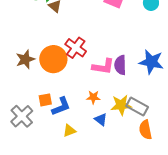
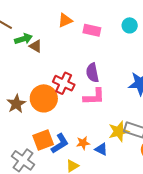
purple semicircle: (120, 65) -> (92, 73), moved
orange star: (93, 97) -> (83, 143), moved
orange square: (45, 100) -> (43, 140), size x1.5

